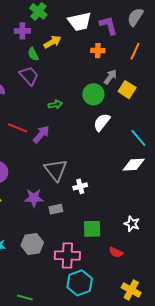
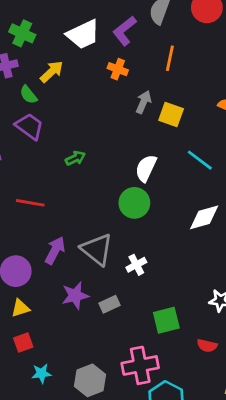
purple L-shape: (108, 25) -> (124, 31), turned -100
orange cross: (98, 51) -> (118, 69), turned 32
green circle: (93, 94) -> (134, 203), moved
purple arrow: (41, 134) -> (55, 250), moved
cyan line: (138, 138) -> (200, 160), moved
gray hexagon: (32, 244) -> (90, 380), moved

